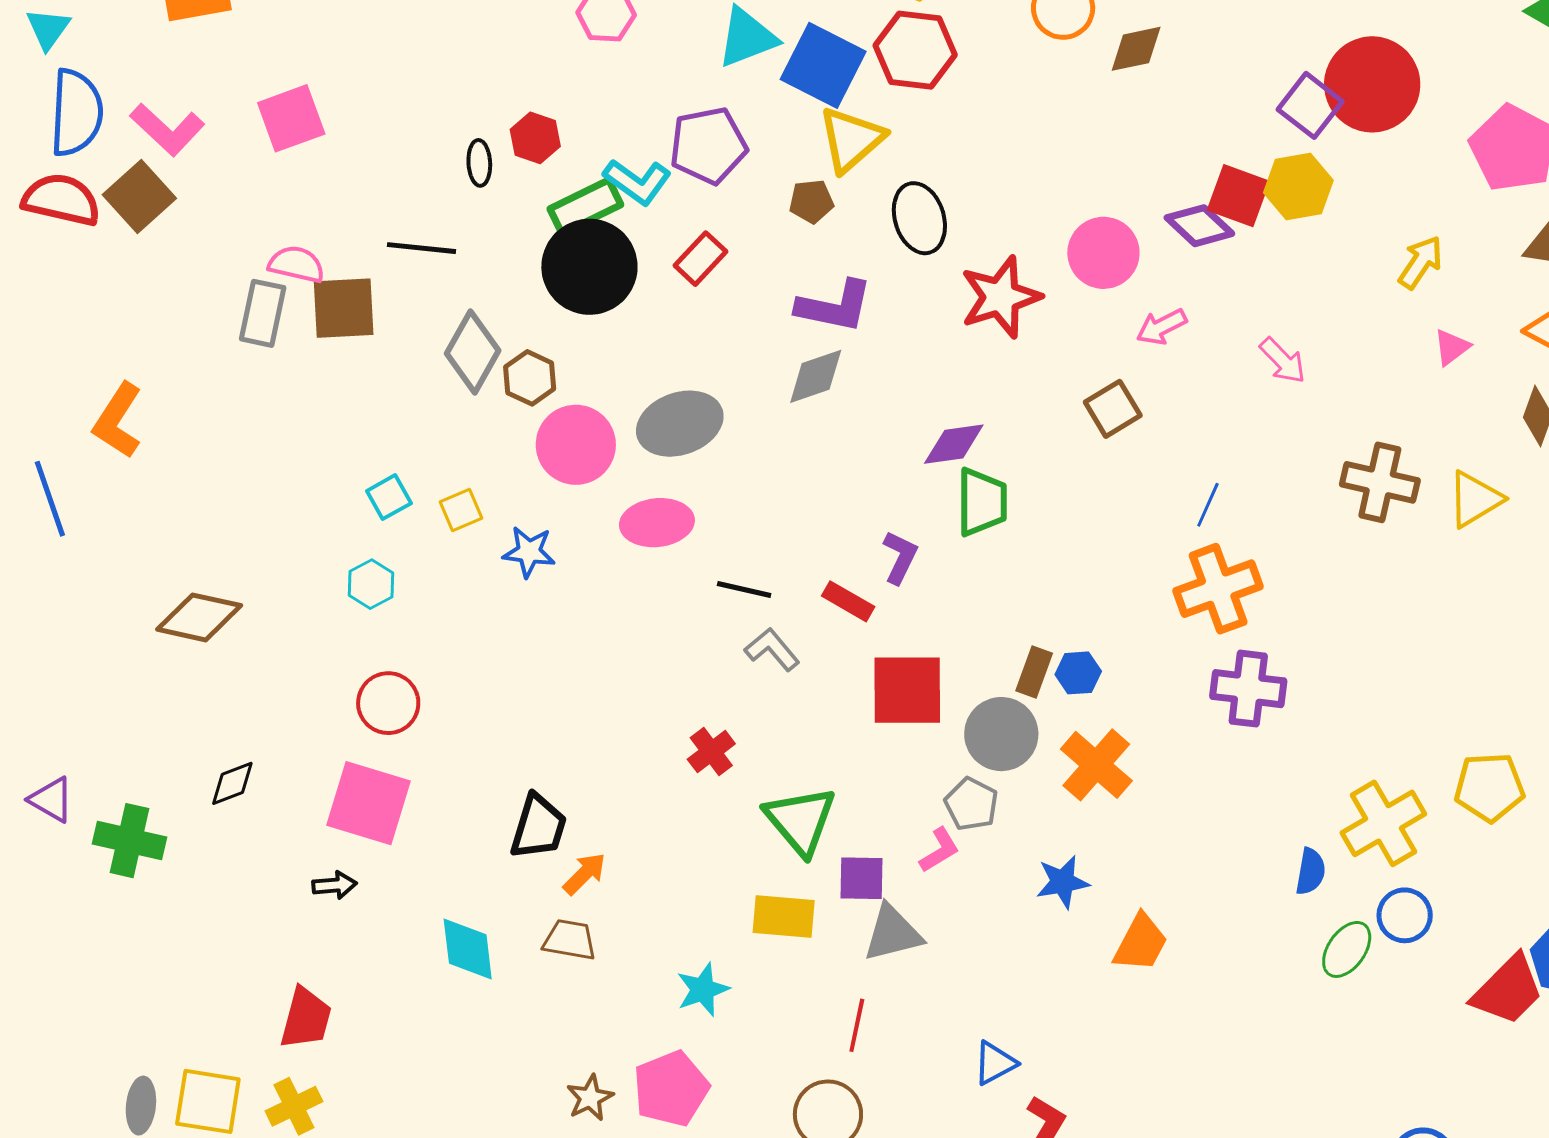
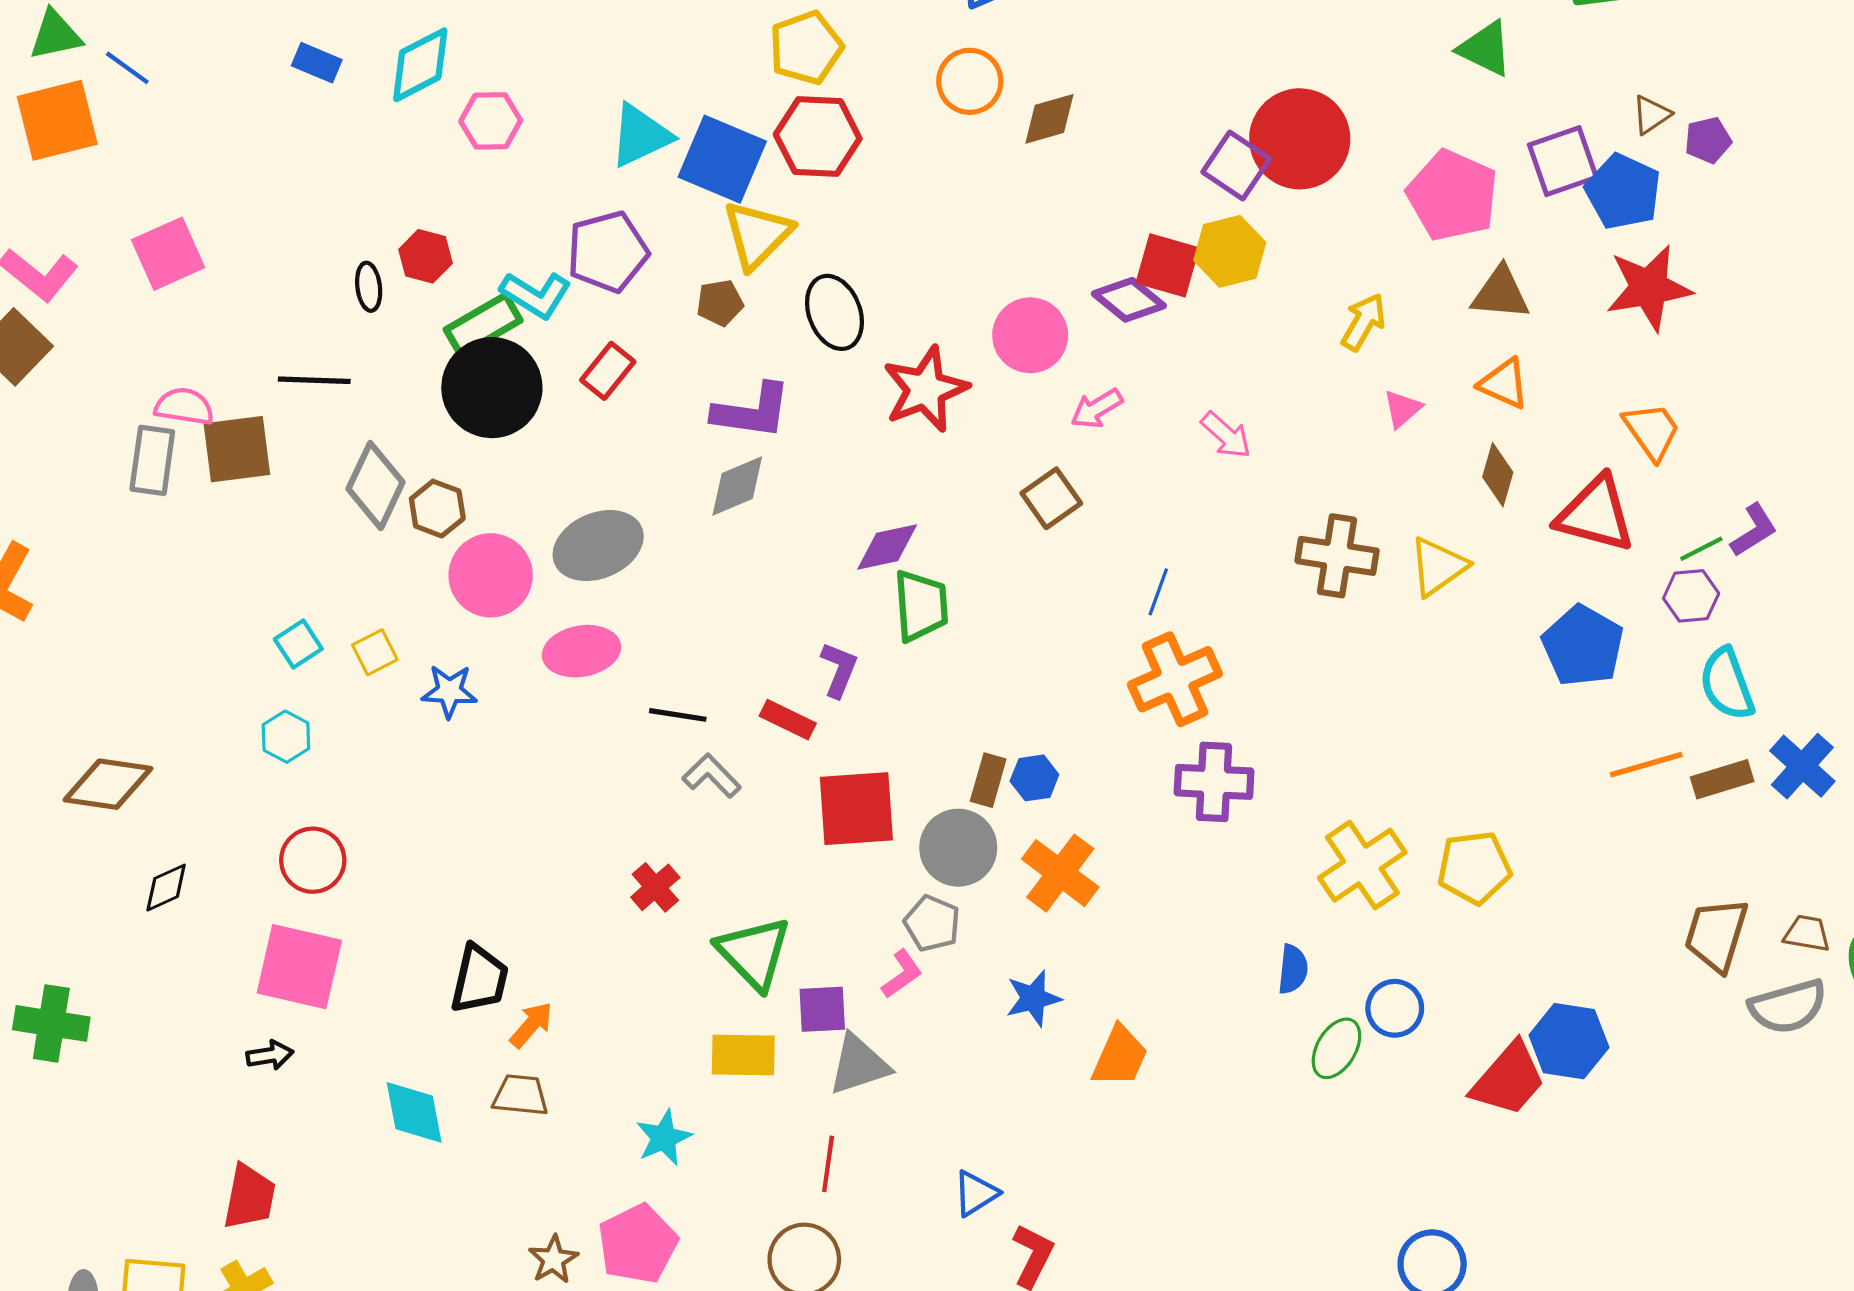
black diamond: (232, 783) -> (166, 888), moved
yellow cross: (1383, 823) -> (1362, 865), moved

